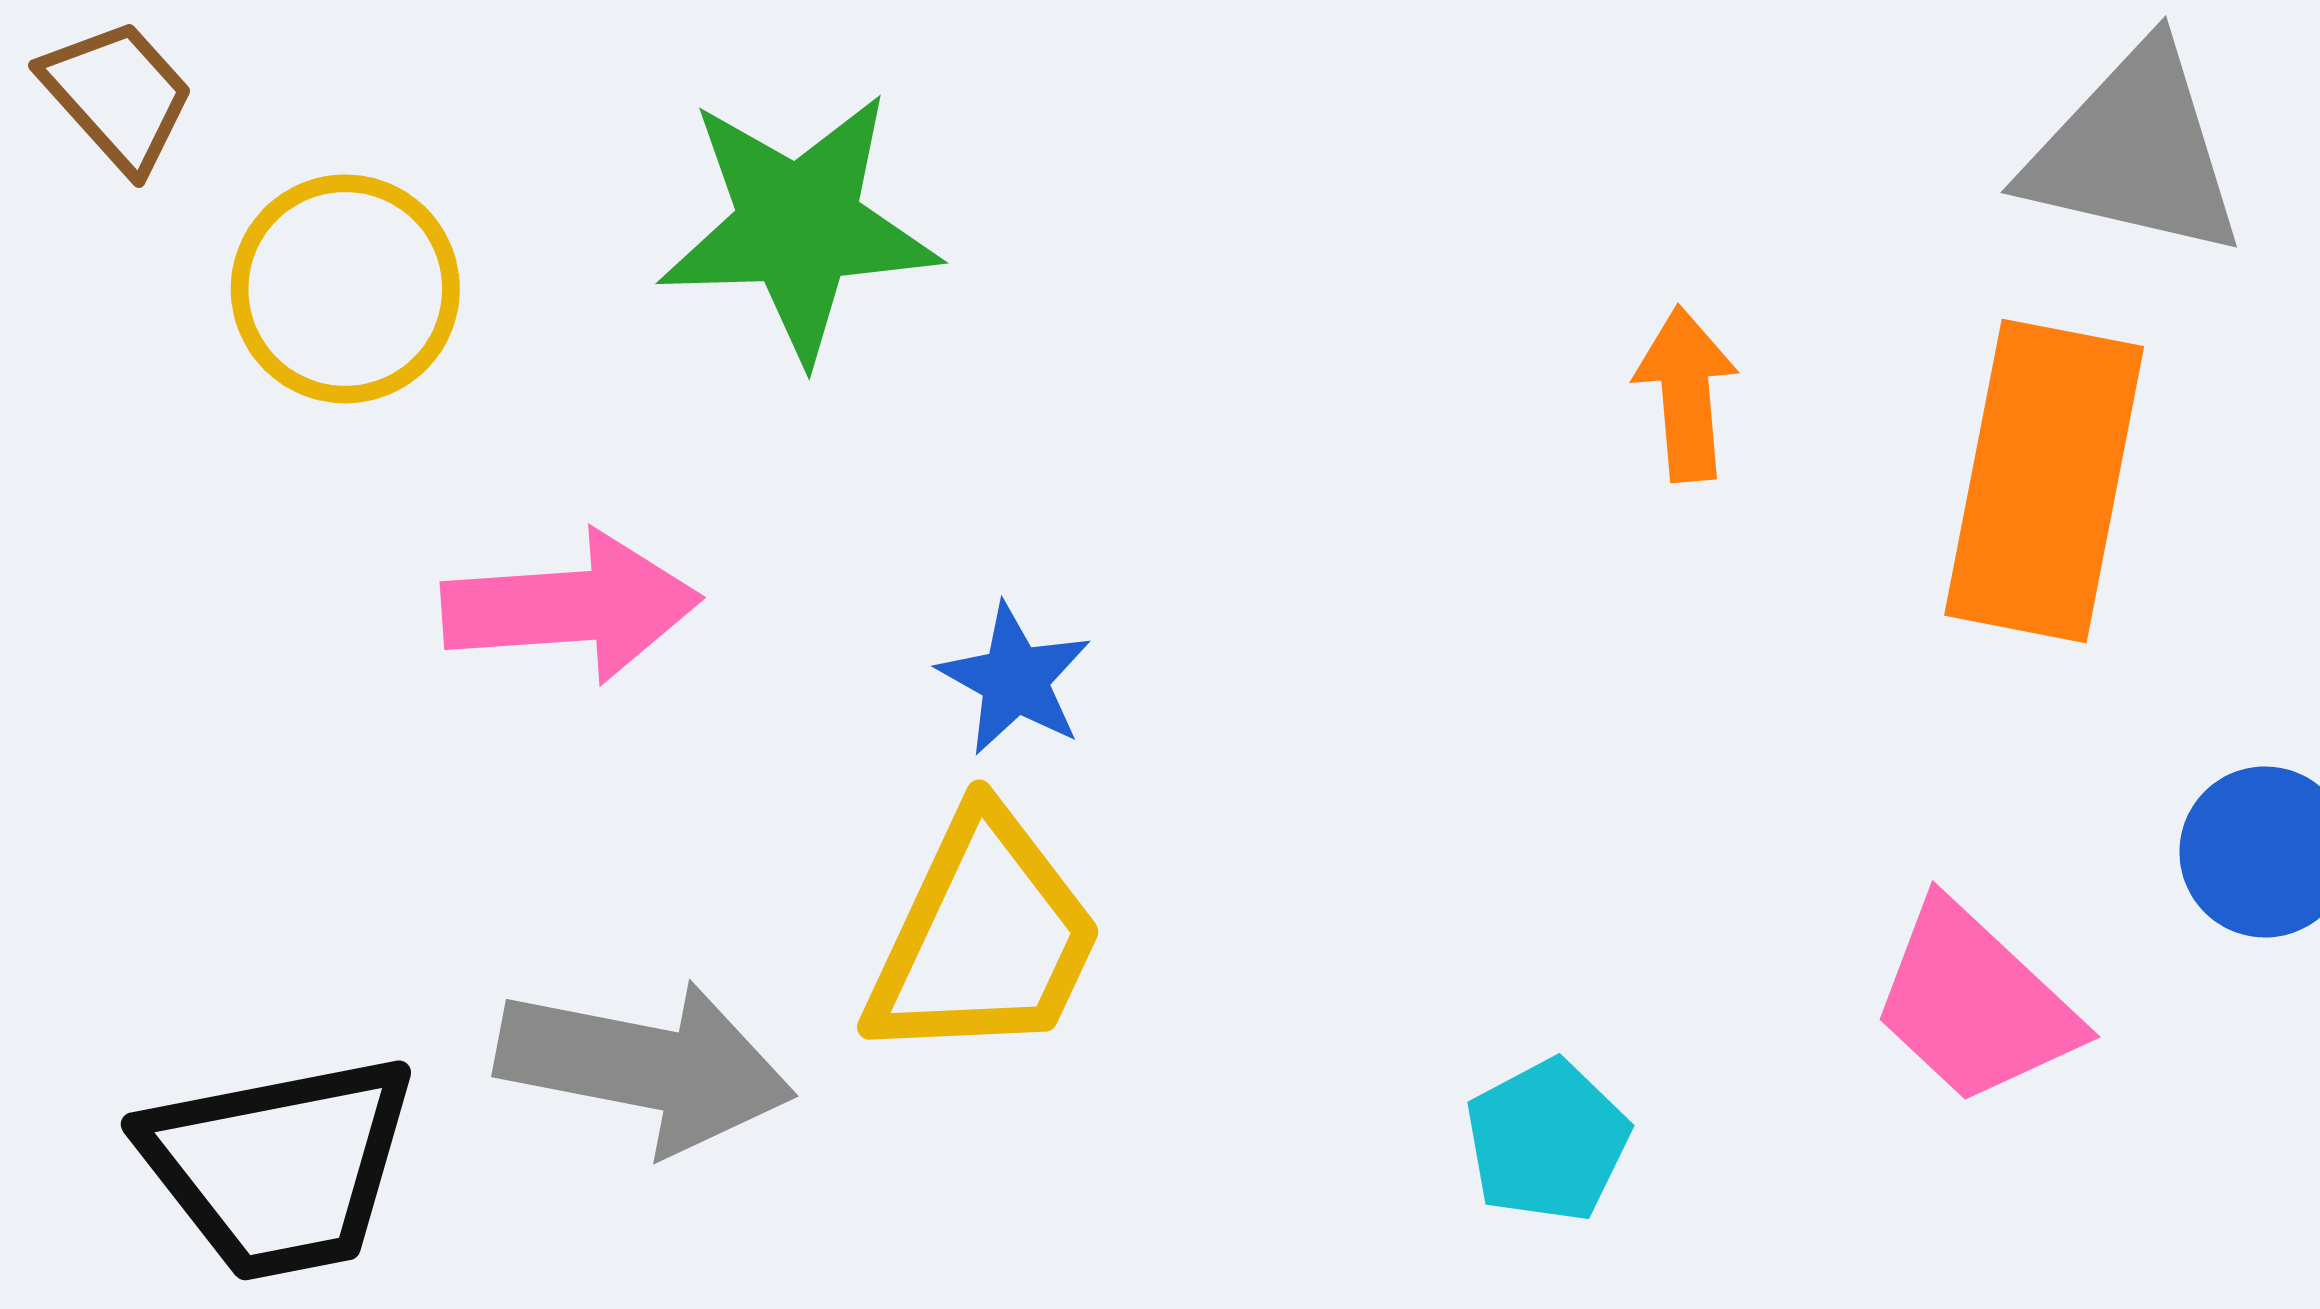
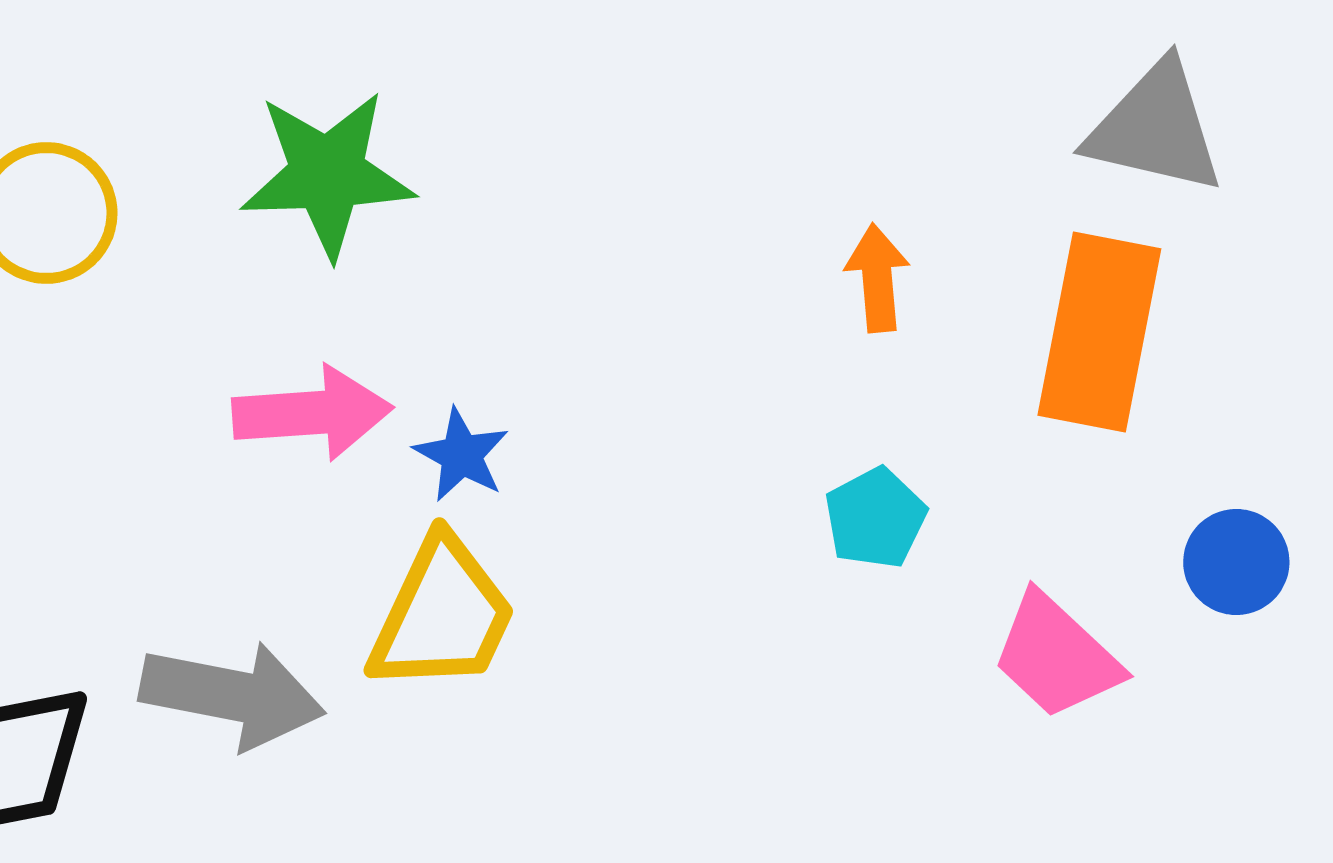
pink arrow: (571, 607) -> (312, 413), moved
cyan pentagon: (1547, 1141) -> (875, 518), moved

